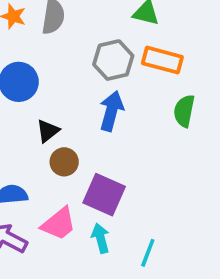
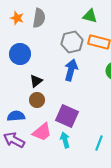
brown circle: (64, 162) -> (37, 100), moved
cyan line: (148, 253) -> (99, 143), moved

